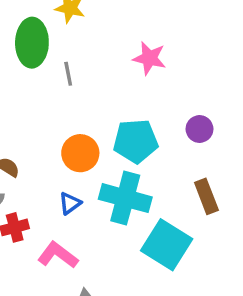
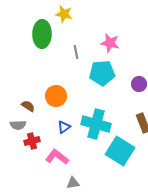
gray line: (68, 74) -> (76, 52), moved
cyan pentagon: (136, 141) -> (102, 73), moved
orange circle: (80, 153) -> (56, 96), moved

